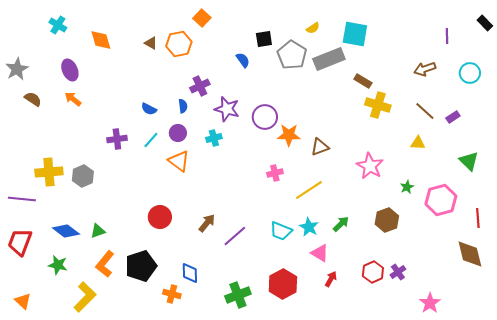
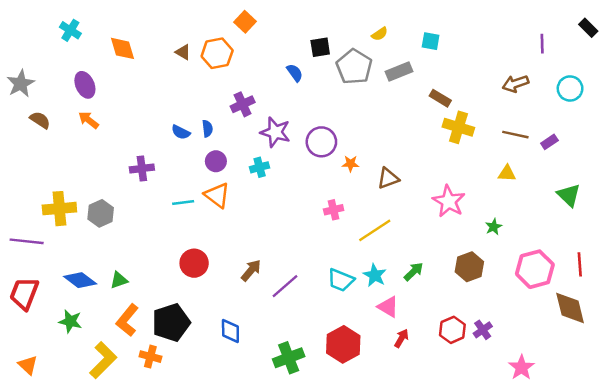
cyan square: (355, 34) -> (431, 41), size x0.6
gray rectangle: (329, 59) -> (399, 72), size x0.7
blue semicircle: (183, 106) -> (207, 129), moved
brown line: (425, 111) -> (515, 135), turned -30
orange star: (289, 135) -> (350, 164), size x0.6
cyan line: (151, 140) -> (183, 202), moved, turned 42
pink hexagon: (441, 200) -> (535, 269), moved
orange cross: (172, 294) -> (150, 357), moved

